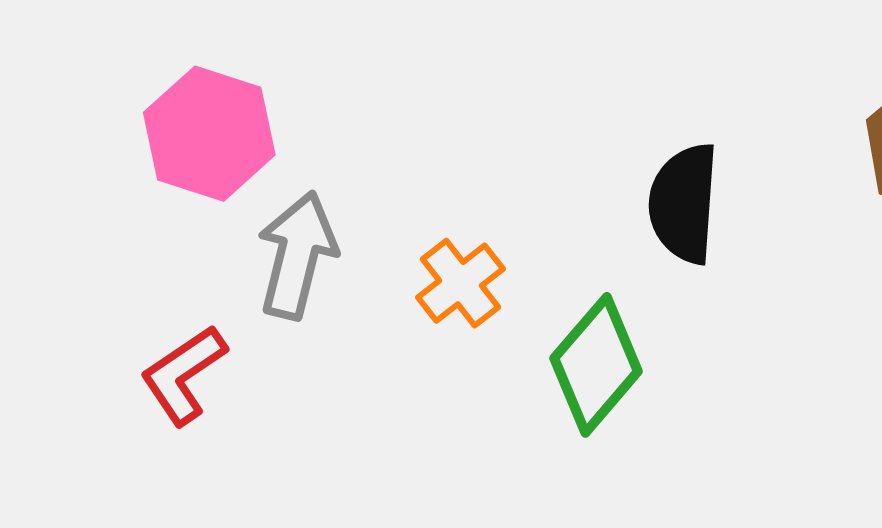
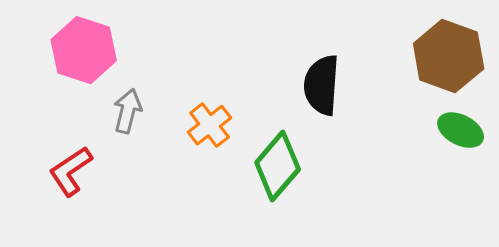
gray arrow: (297, 255) -> (128, 111), size x0.7

